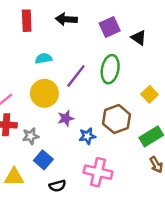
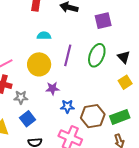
black triangle: (139, 38) -> (124, 57), moved
purple line: (76, 76) -> (68, 55), turned -35
brown hexagon: (117, 119) -> (93, 116), moved

